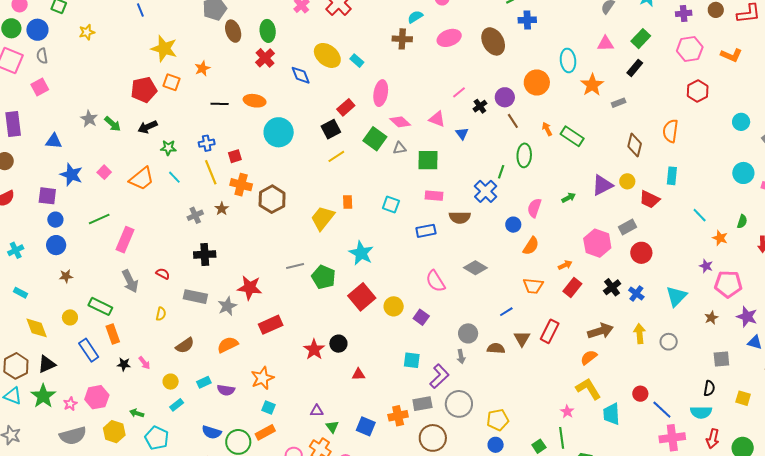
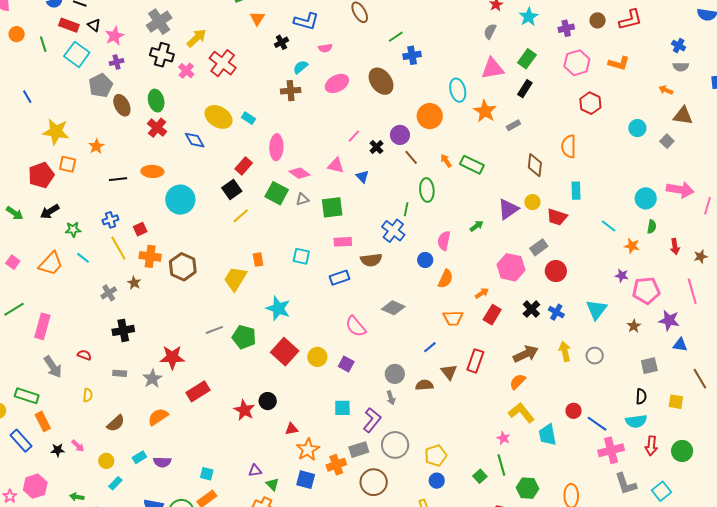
pink triangle: (605, 44) -> (493, 68), size x1.4
cyan circle: (743, 173) -> (646, 198), moved
gray rectangle: (195, 297) -> (120, 373), size x0.6
orange star: (262, 378) -> (308, 450), moved

